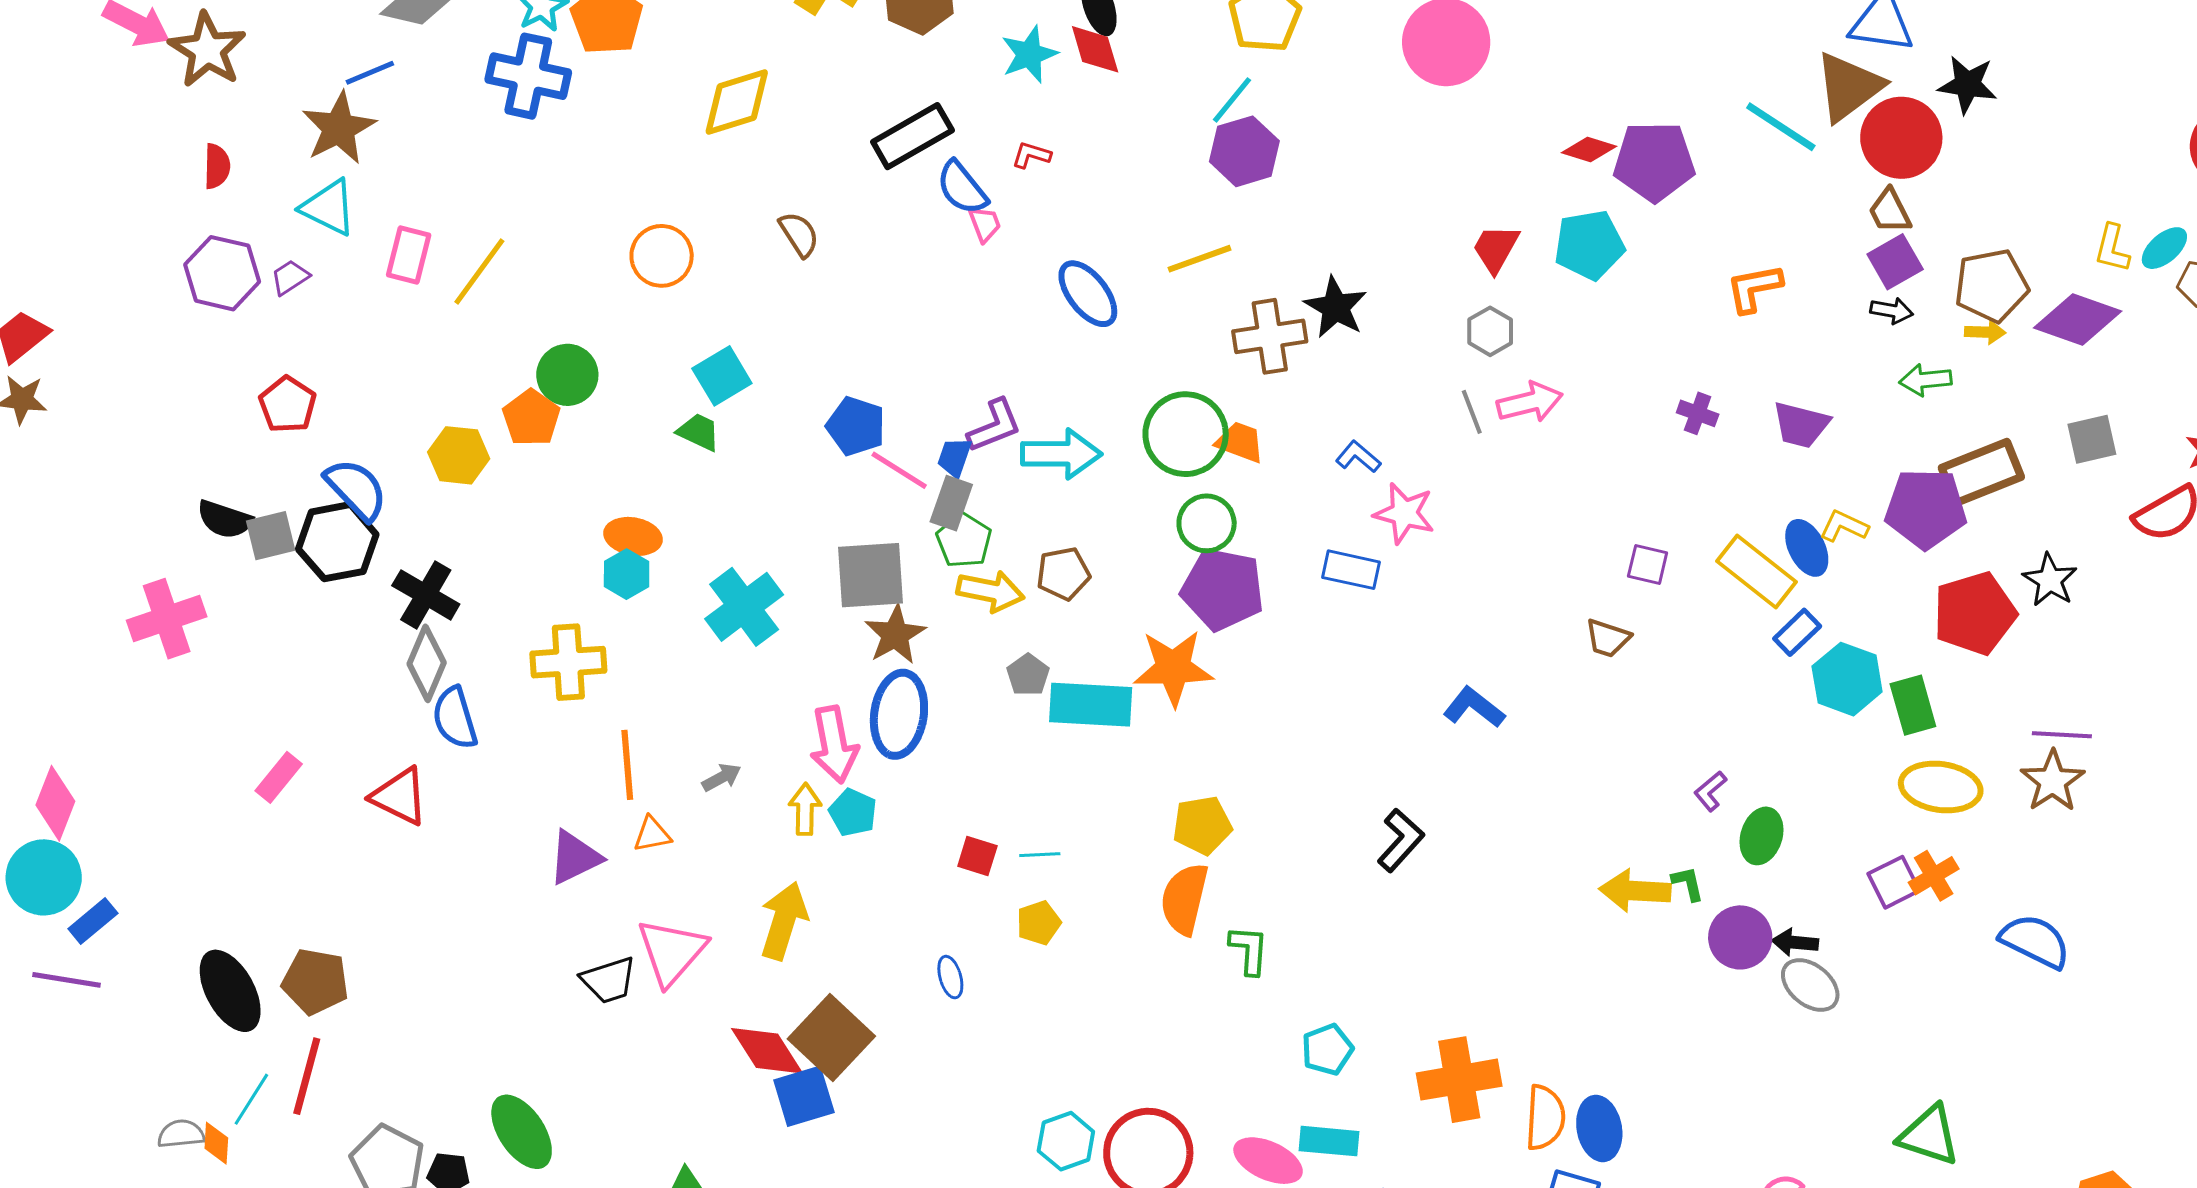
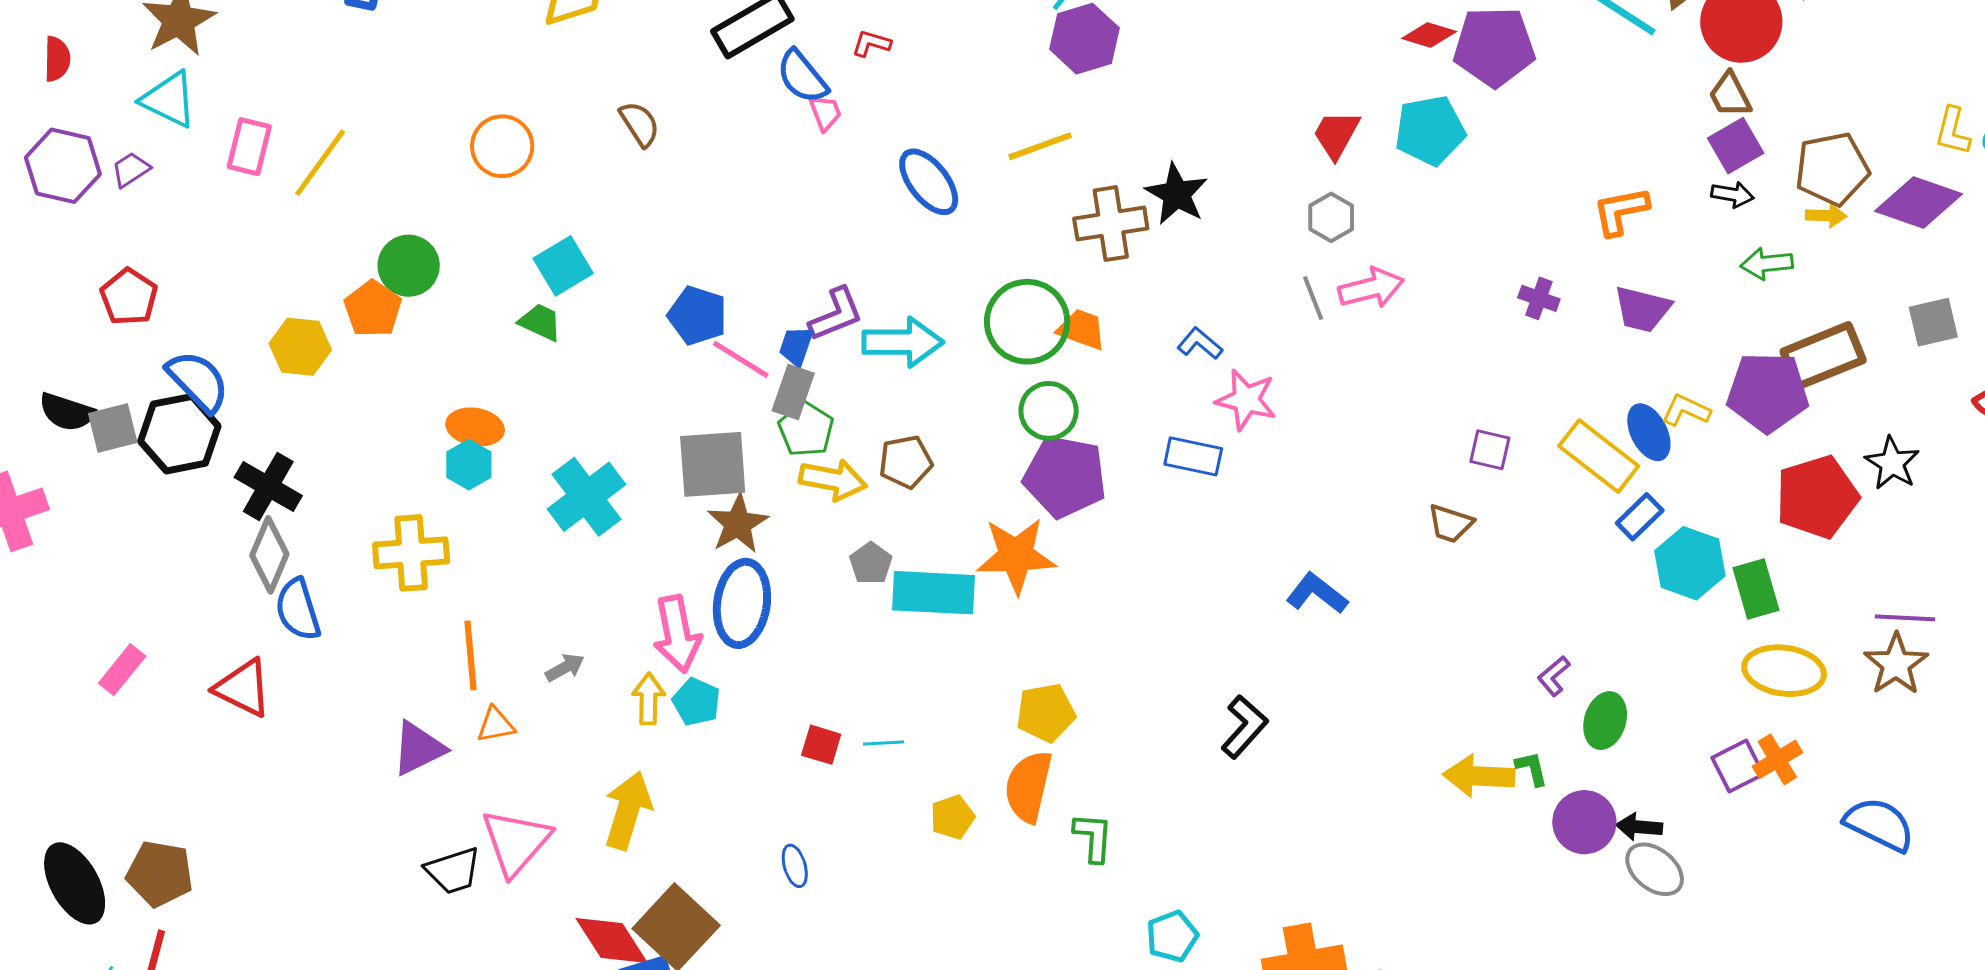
orange L-shape: (1754, 288) -> (1621, 211), moved
yellow pentagon: (1039, 923) -> (952, 817), moved

